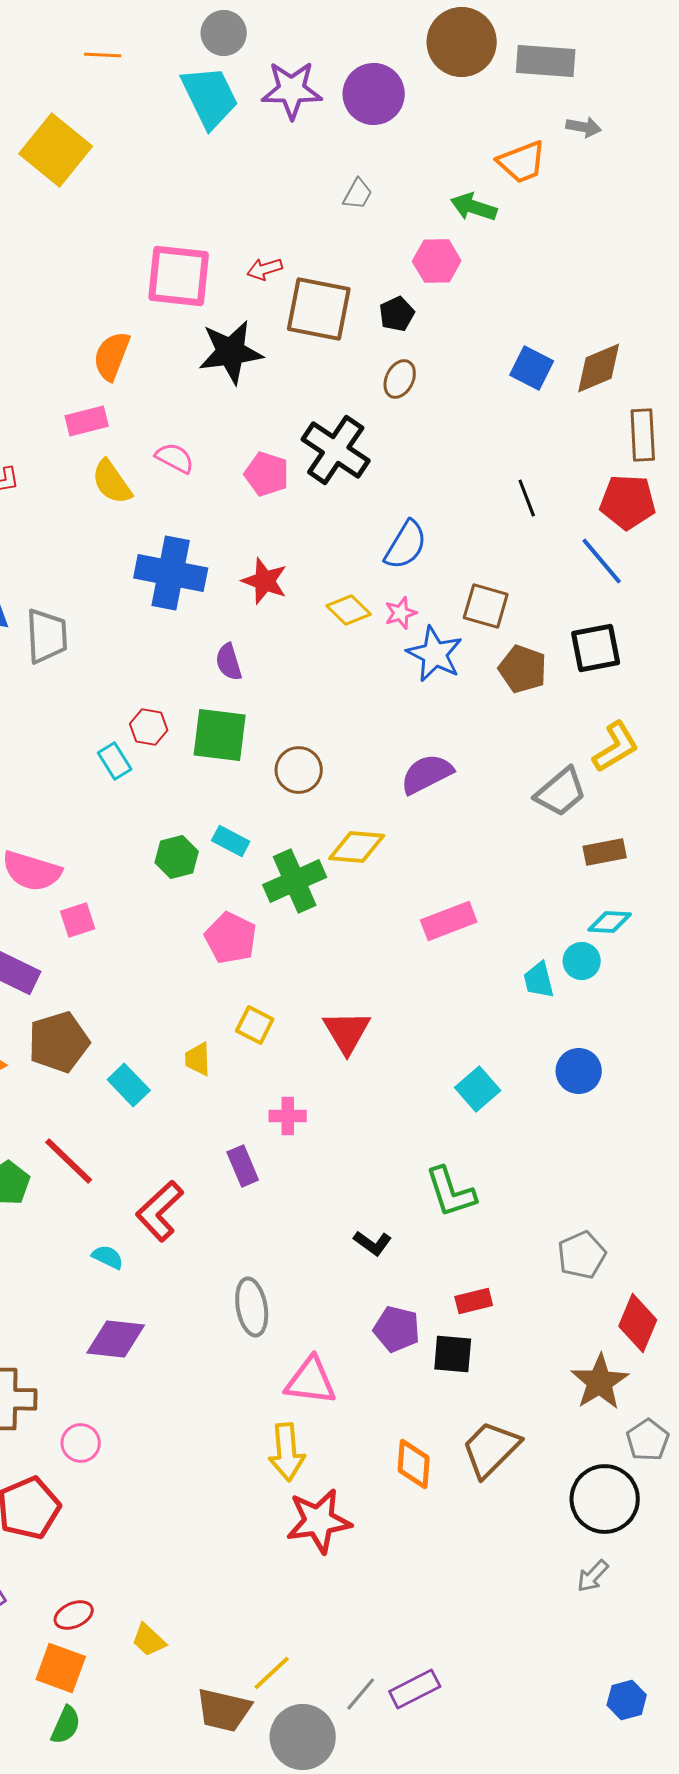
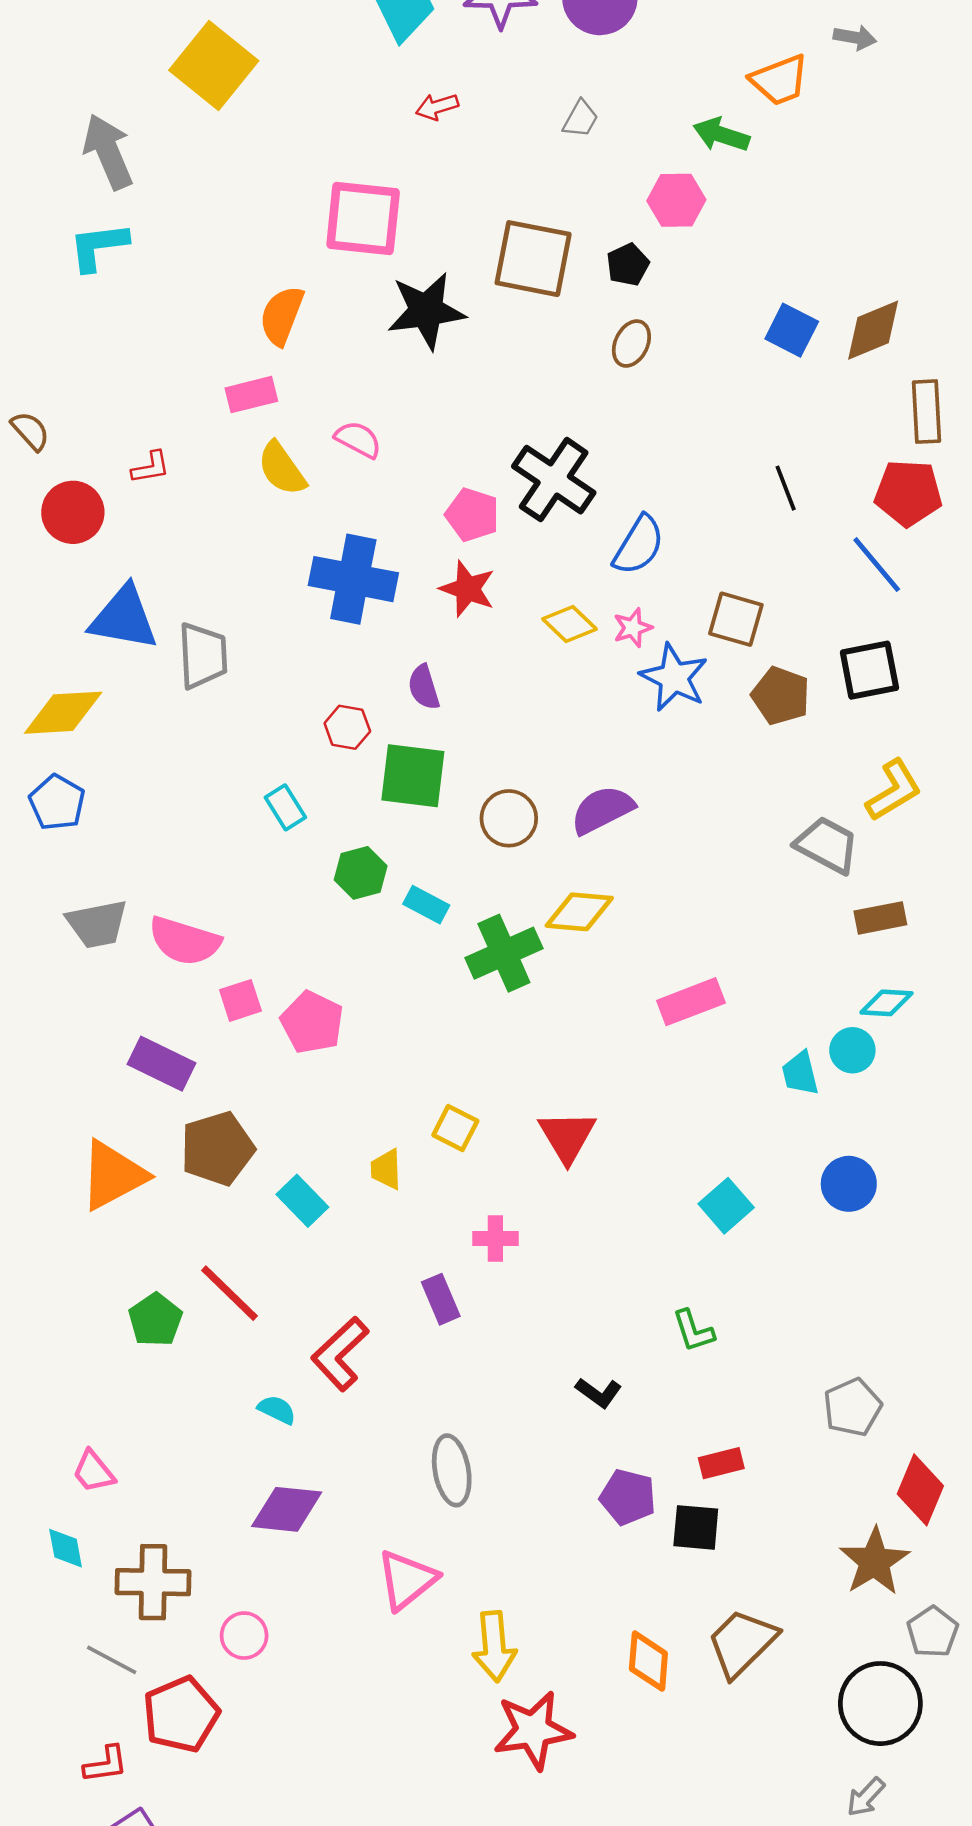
red arrow: (265, 269) -> (437, 107), moved
black cross: (336, 450) -> (554, 480), moved
pink pentagon: (267, 474) -> (472, 515), moved
red hexagon: (149, 727) -> (347, 727), moved
purple semicircle: (427, 774) -> (602, 810), moved
gray trapezoid: (561, 792) -> (827, 845), turned -112
green hexagon: (177, 857) -> (361, 873), moved
pink pentagon: (231, 938) -> (312, 1022), moved
green L-shape: (451, 1192) -> (693, 1331), size x0.7
pink triangle: (311, 1381) -> (407, 1580), moved, turned -46

